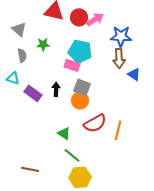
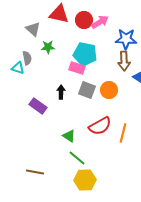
gray triangle: (19, 29) -> (33, 29), moved
cyan triangle: (13, 78) -> (18, 68), moved
purple rectangle: (33, 93) -> (38, 106), moved
orange circle: (80, 100) -> (109, 90), moved

